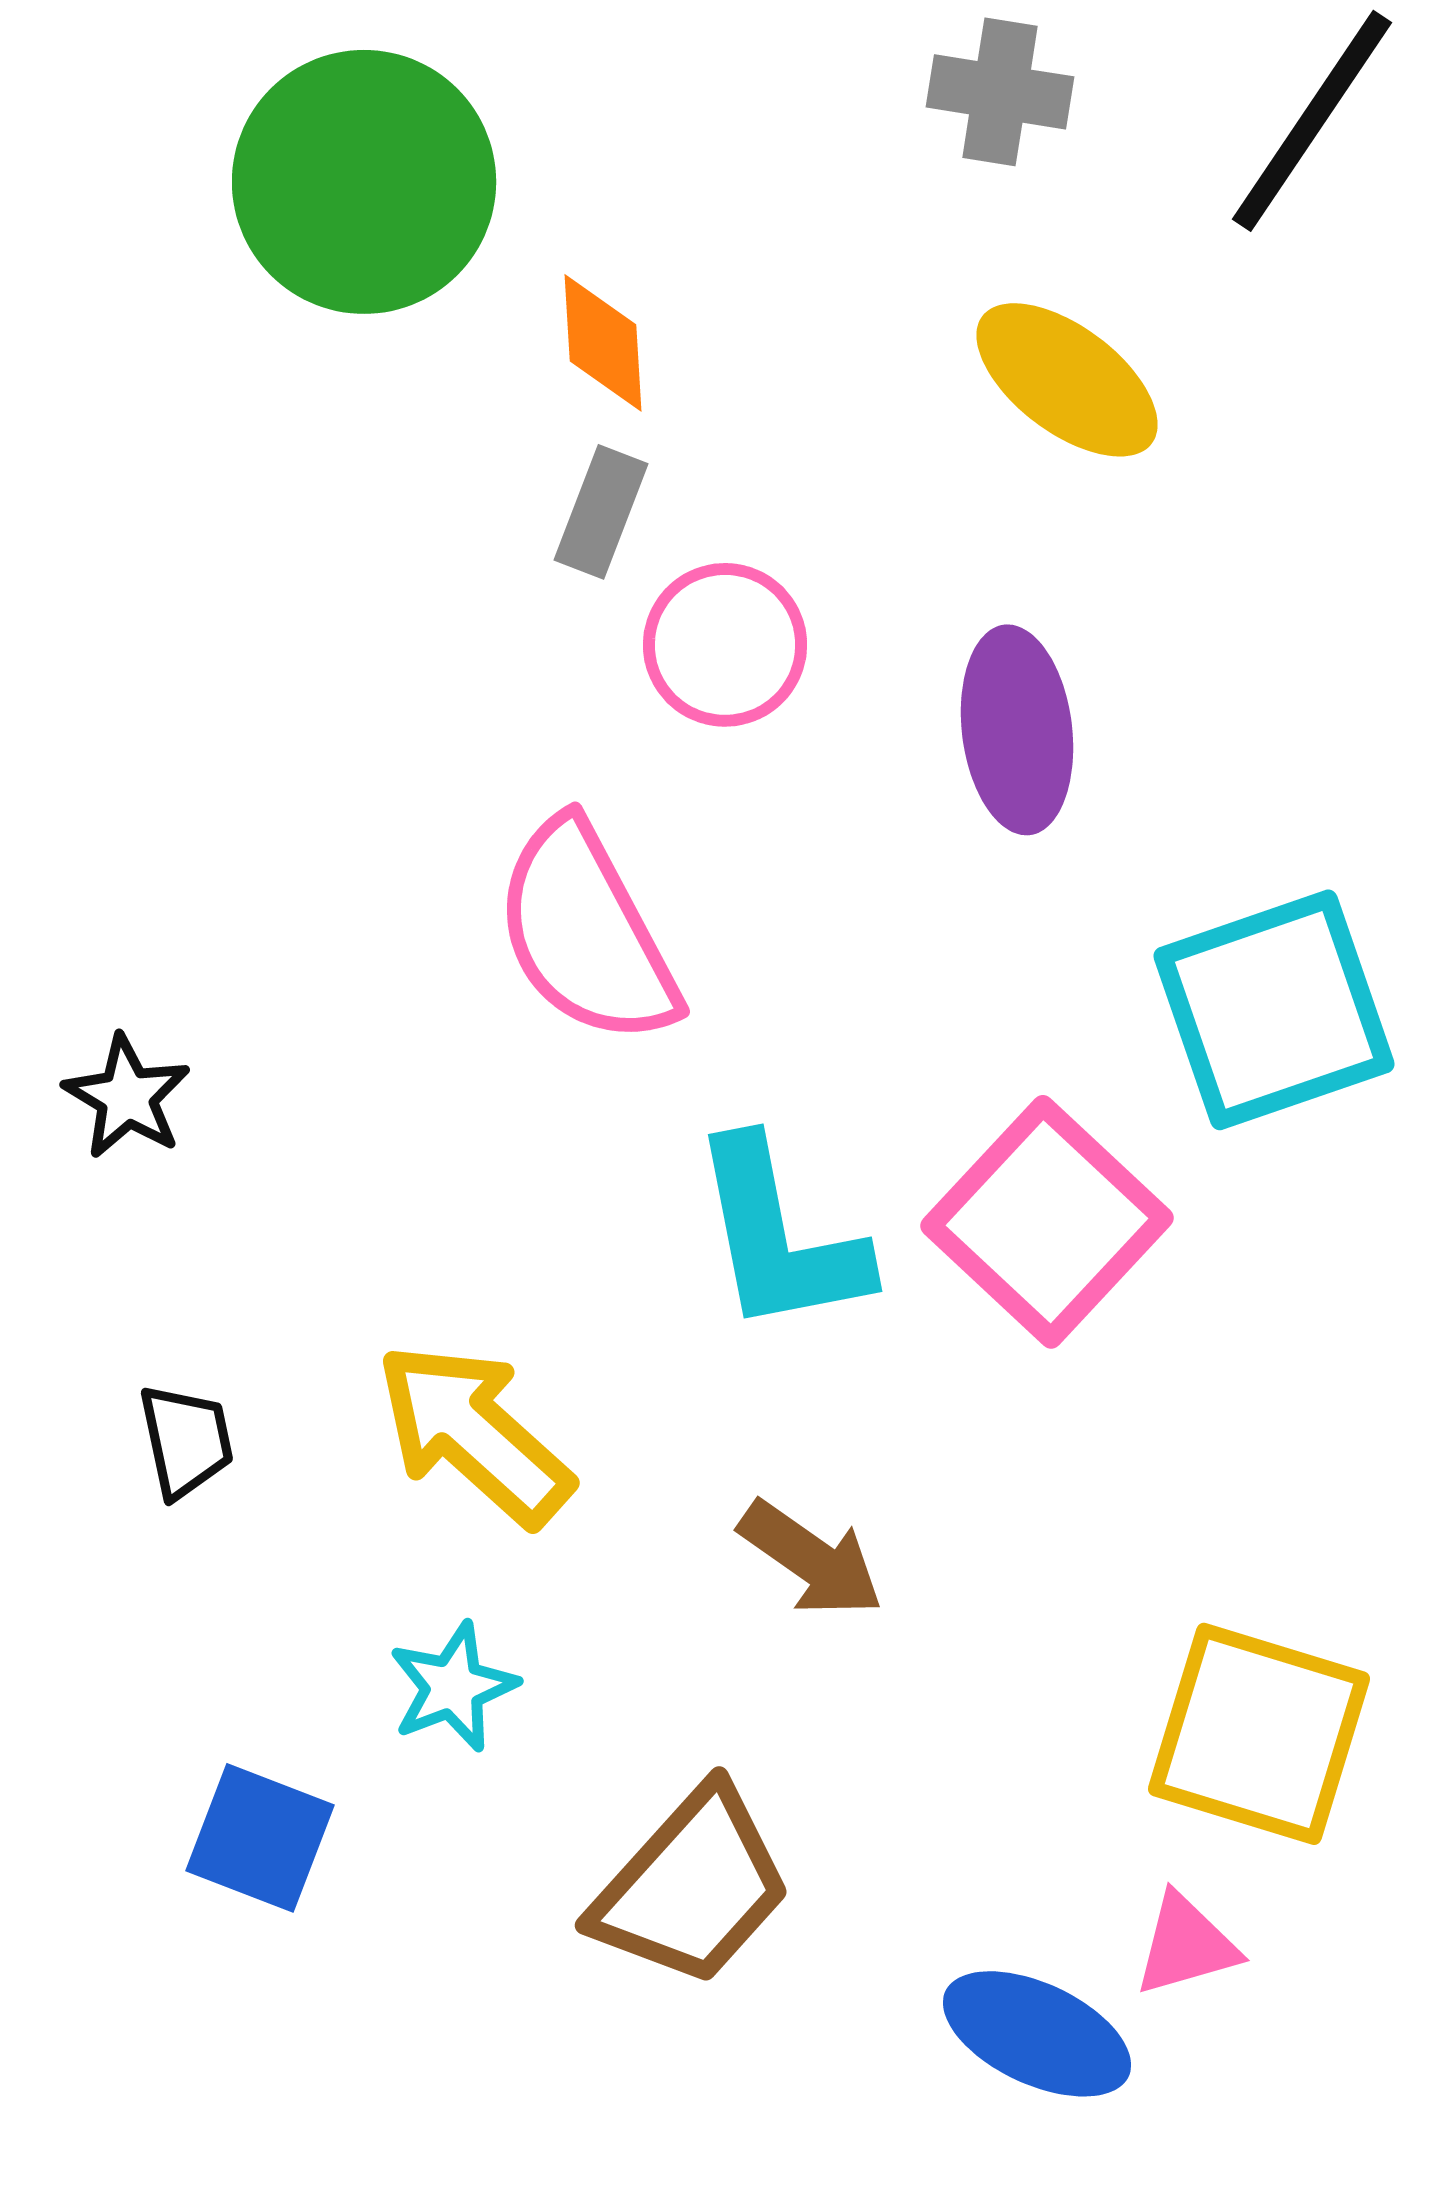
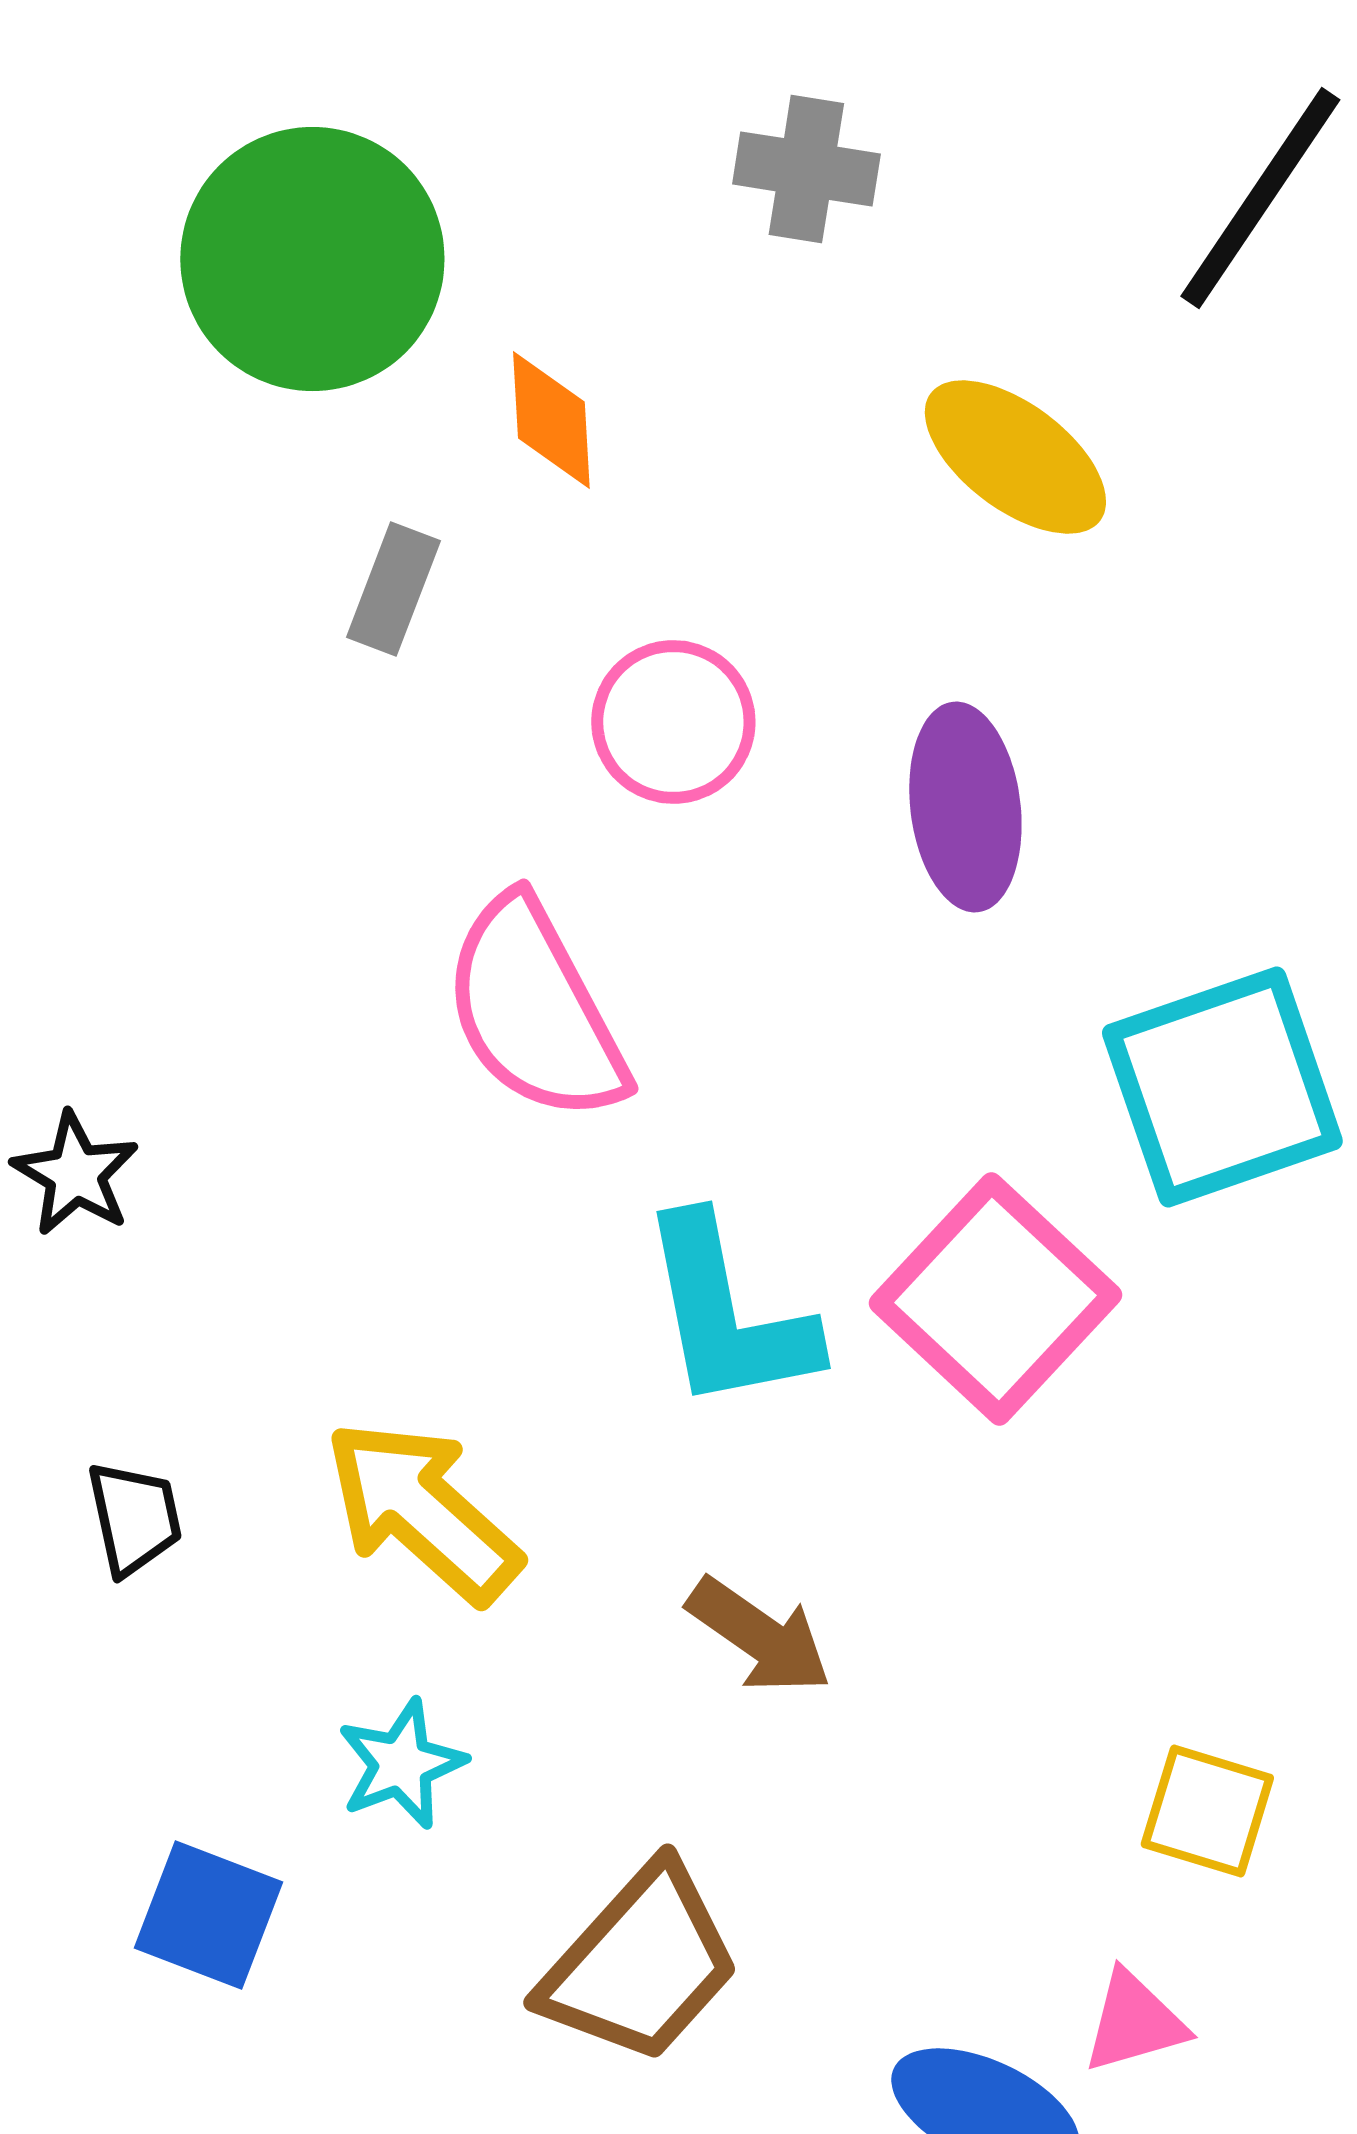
gray cross: (1000, 92) -> (806, 169), moved
gray rectangle: (601, 512) -> (393, 589), moved
yellow square: (1259, 1734) -> (1207, 1811), size x0.6

